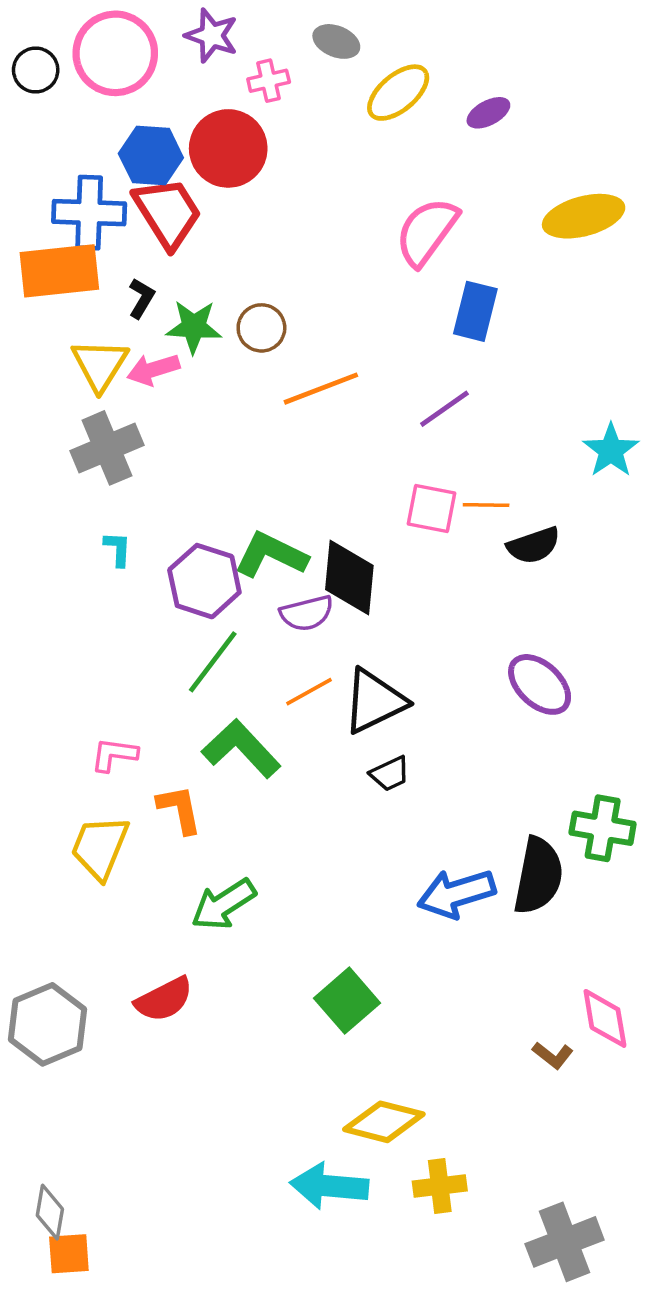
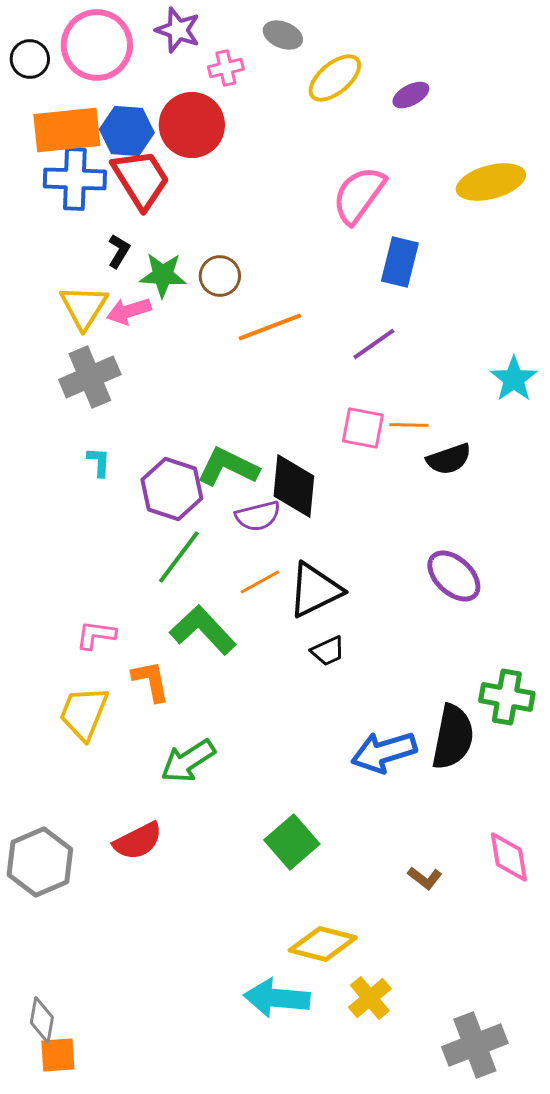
orange rectangle: (59, 271) -> (67, 130), moved
brown L-shape: (553, 1055) -> (425, 878), moved
yellow cross: (440, 1186) -> (370, 998), turned -33

